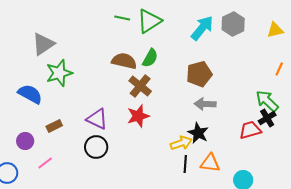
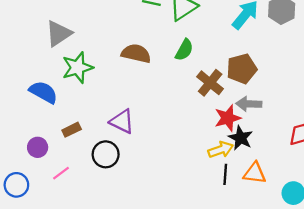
brown semicircle: (124, 61) -> (136, 53), moved
brown cross: (140, 86) -> (210, 83), moved
red star: (138, 116) -> (228, 118), moved
black circle: (96, 147) -> (106, 154), moved

